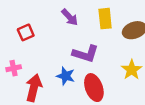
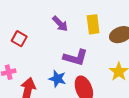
red square: (26, 32) -> (19, 39), turned -35

